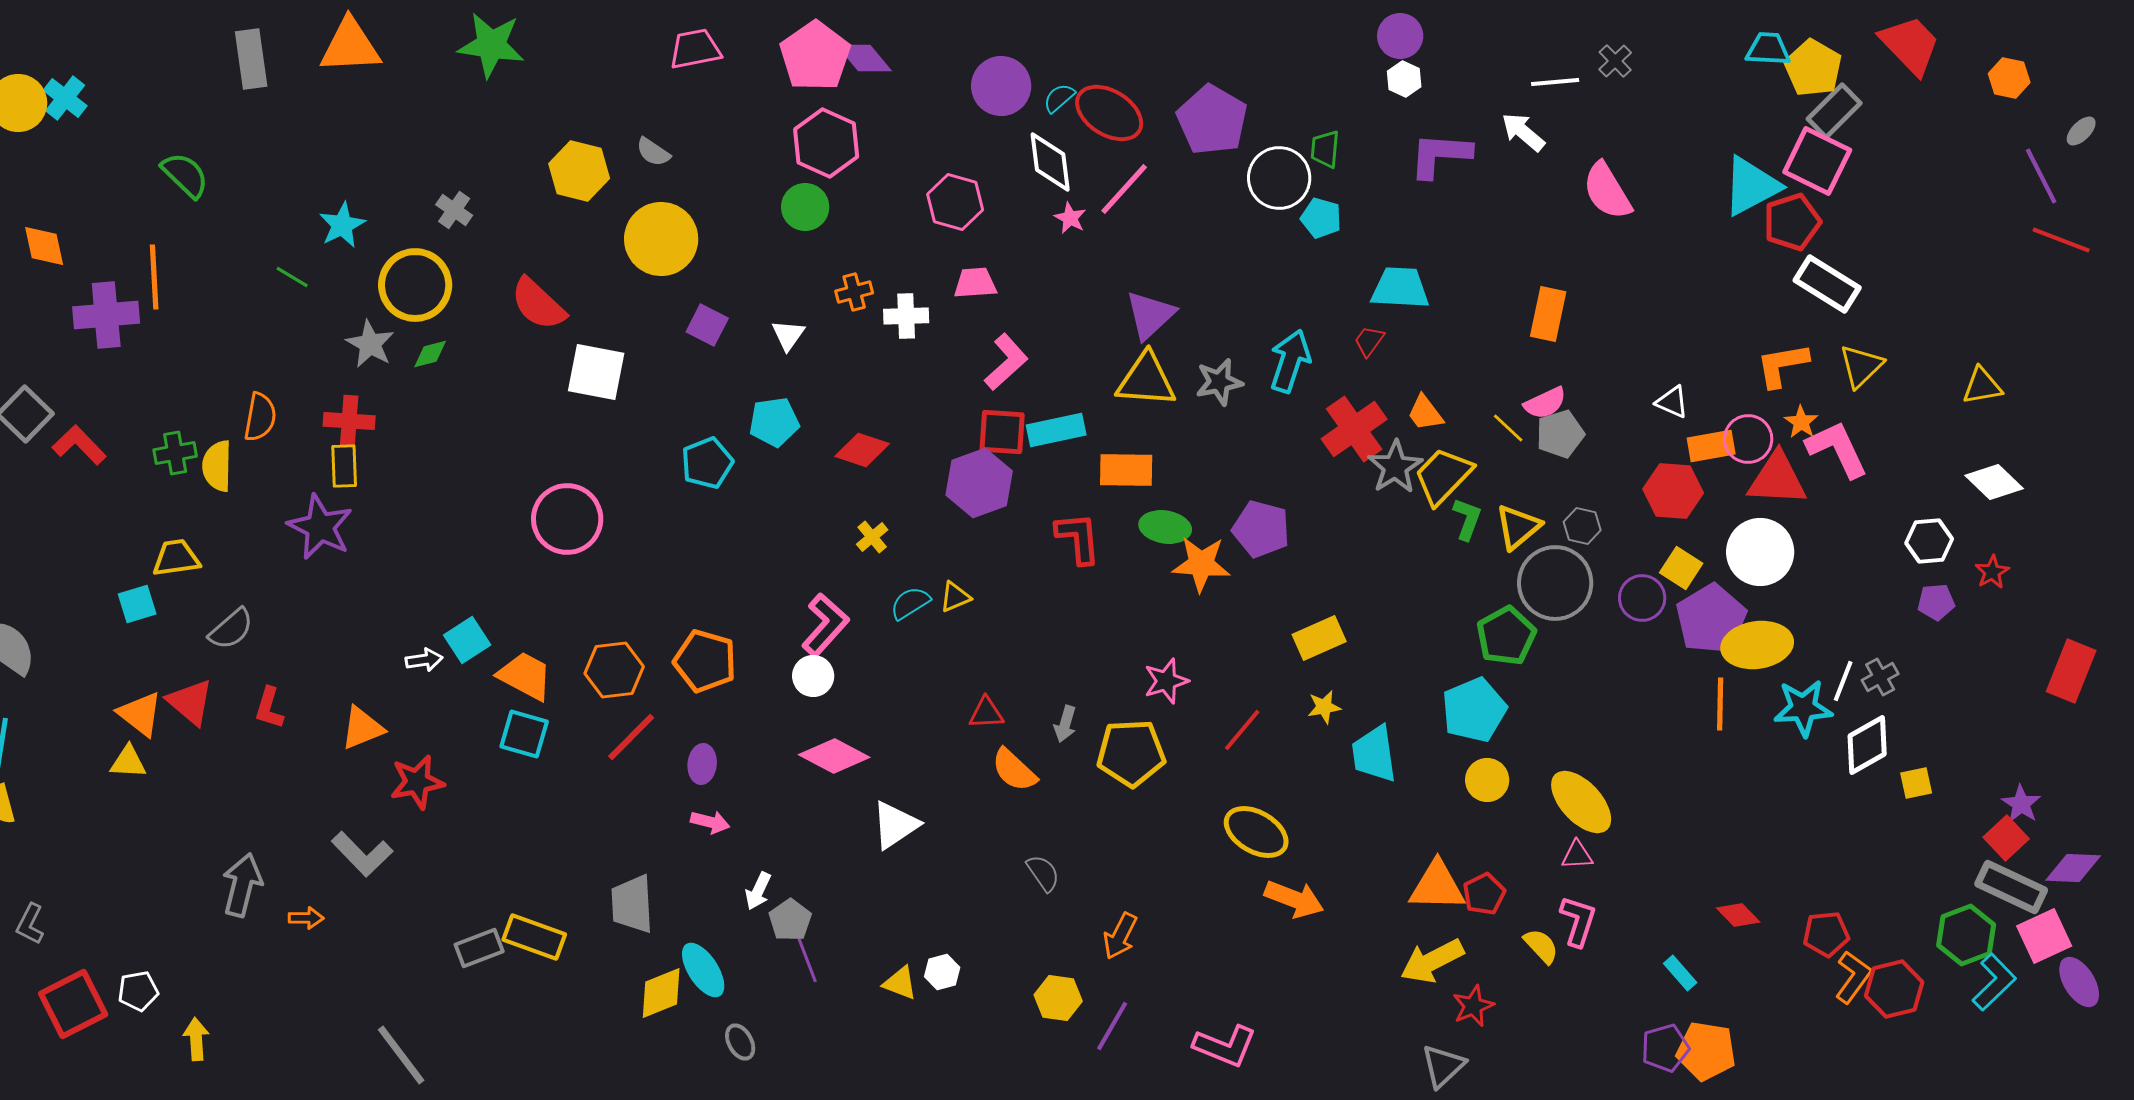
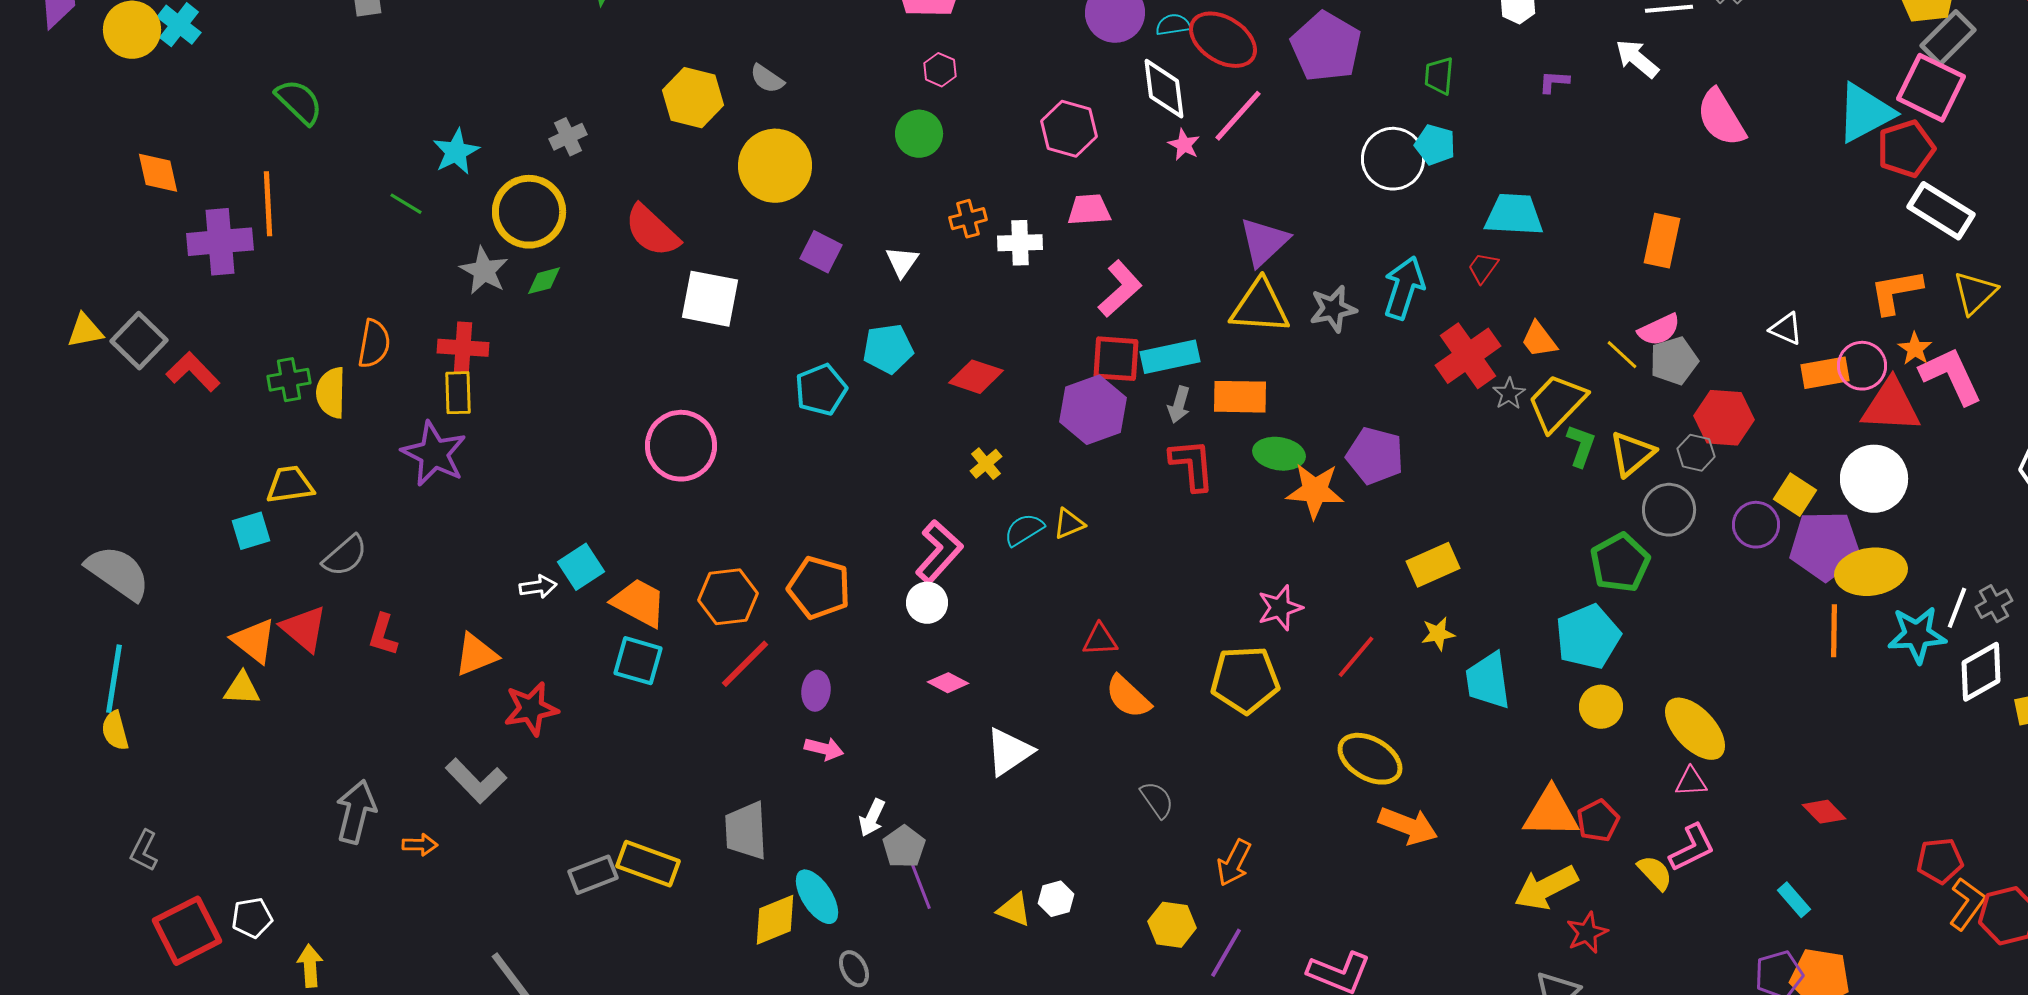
cyan semicircle: (1059, 98) -> (1173, 25), turned 32
pink hexagon: (826, 143) -> (940, 70), size x0.5
purple L-shape: (1440, 155) -> (1554, 82), size x0.5
white circle: (1279, 178) -> (1393, 159), moved
gray cross: (454, 210) -> (568, 137), turned 30
gray star: (1395, 467) -> (1509, 394), size x0.6
red hexagon: (1673, 491) -> (1724, 418), moved
gray circle: (1555, 583) -> (1669, 510), size x0.7
purple pentagon: (1711, 619) -> (1825, 546), turned 30
gray arrow: (1065, 724) -> (1179, 405), moved
pink diamond: (834, 756) -> (948, 683), size x0.6
red diamond: (1738, 915) -> (1824, 812), moved
pink L-shape: (1578, 921) -> (1692, 848), turned 46

